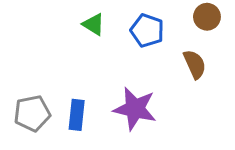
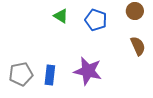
brown semicircle: (195, 64) -> (138, 46), moved

